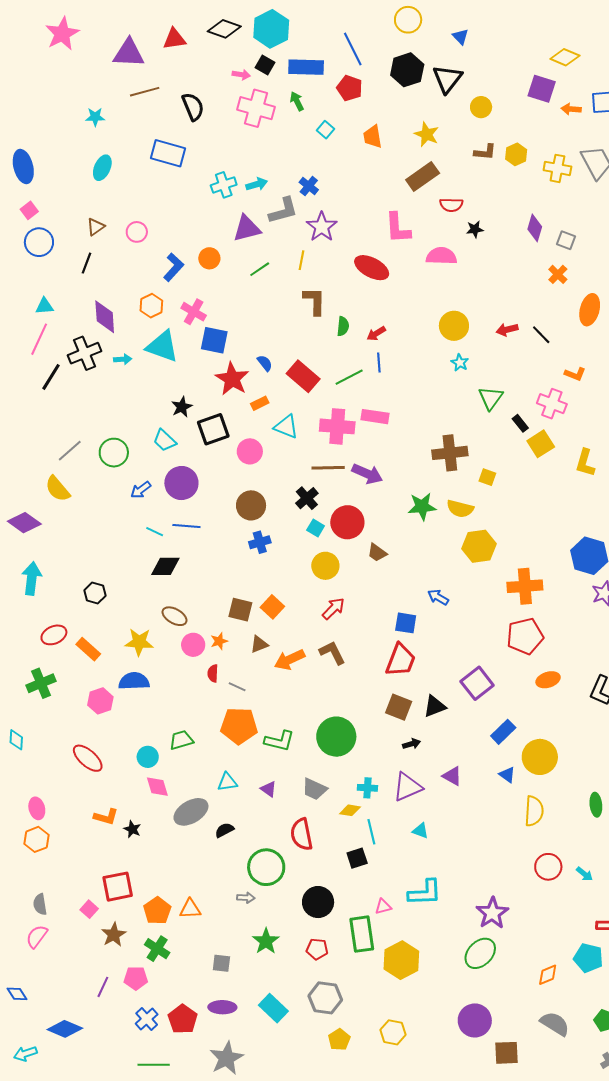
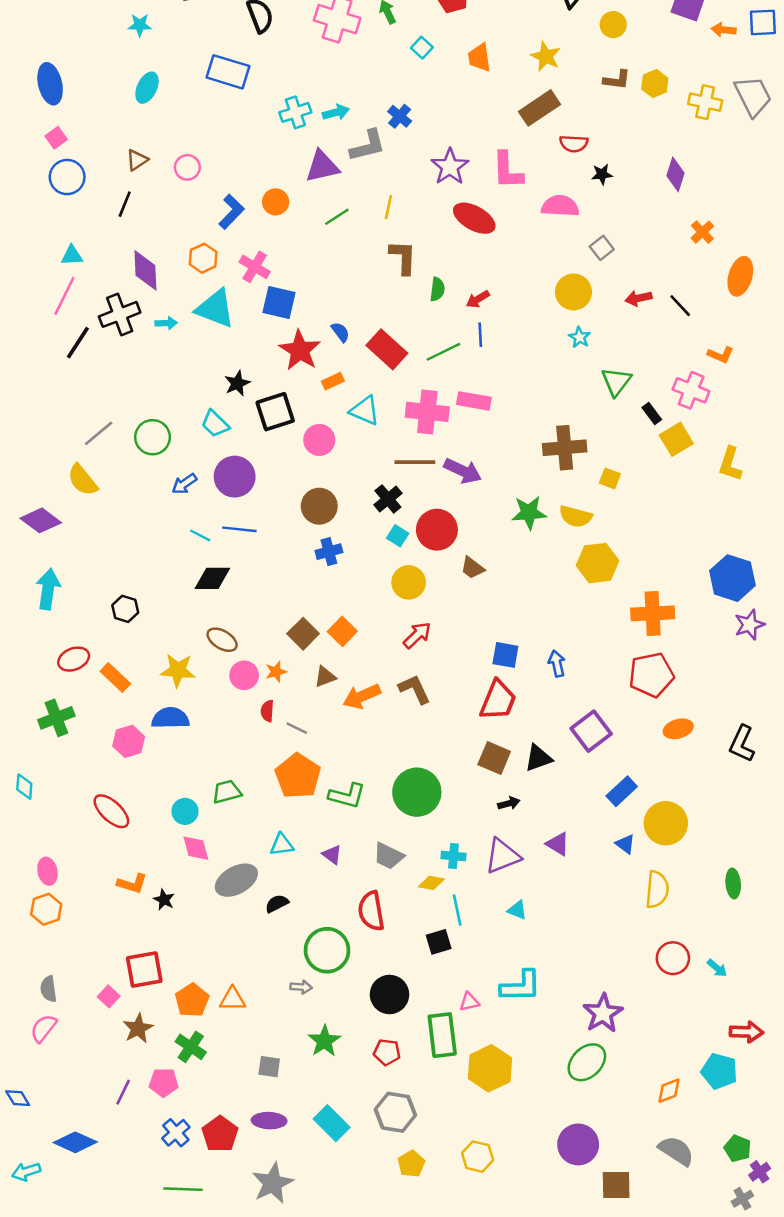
purple star: (322, 227) -> (450, 167), moved
gray square: (566, 240) -> (602, 248), moved, turned 30
blue arrow: (438, 597) -> (557, 664), moved, turned 45
brown square: (240, 610) -> (303, 634), turned 30
orange pentagon: (239, 726) -> (298, 776), turned 30

